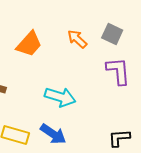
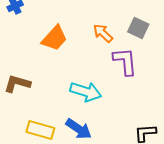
purple L-shape: (118, 71) -> (125, 61), moved

